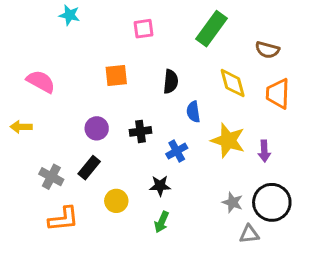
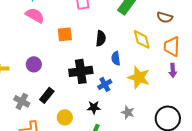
pink semicircle: (41, 82) -> (35, 15), moved
purple circle: (97, 128) -> (34, 64), moved
black cross: (140, 131) -> (81, 71), size x1.6
purple arrow: (264, 151) -> (173, 70), moved
gray star: (233, 202) -> (128, 112), moved

